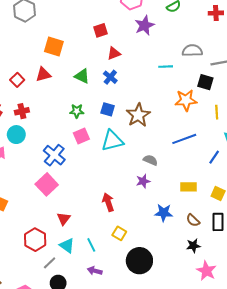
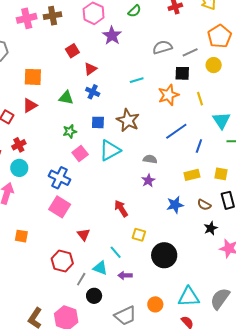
cyan line: (166, 67) -> (137, 80), moved
blue line: (214, 157) -> (199, 146), moved
cyan triangle: (67, 245) -> (100, 268), moved

